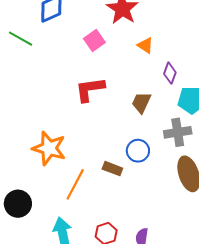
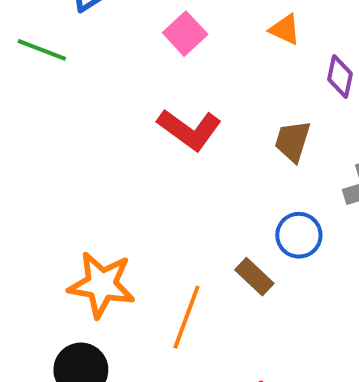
red L-shape: (90, 89) -> (189, 130), turned -128
orange star: (49, 148) -> (102, 285), moved
brown rectangle: (112, 169) -> (254, 277), turned 30

